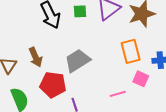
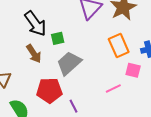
green square: (80, 11) -> (58, 38), moved
brown arrow: (36, 57) -> (34, 54), moved

